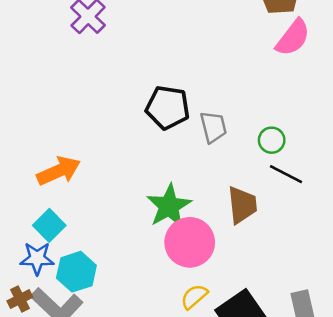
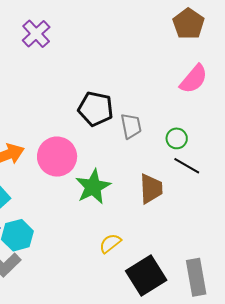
pink semicircle: (293, 38) -> (194, 79), moved
pink circle: (190, 242) -> (57, 157), moved
yellow semicircle: (194, 297) -> (110, 243), moved

